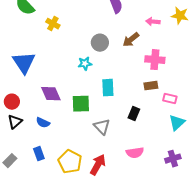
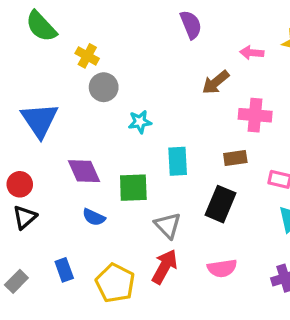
gray circle: (100, 43) -> (104, 87), moved
brown rectangle: (151, 86) -> (235, 158), moved
black rectangle: (134, 114) -> (220, 204), size x1.5
blue semicircle: (43, 123) -> (94, 217), moved
red arrow: (98, 165) -> (165, 267), moved

